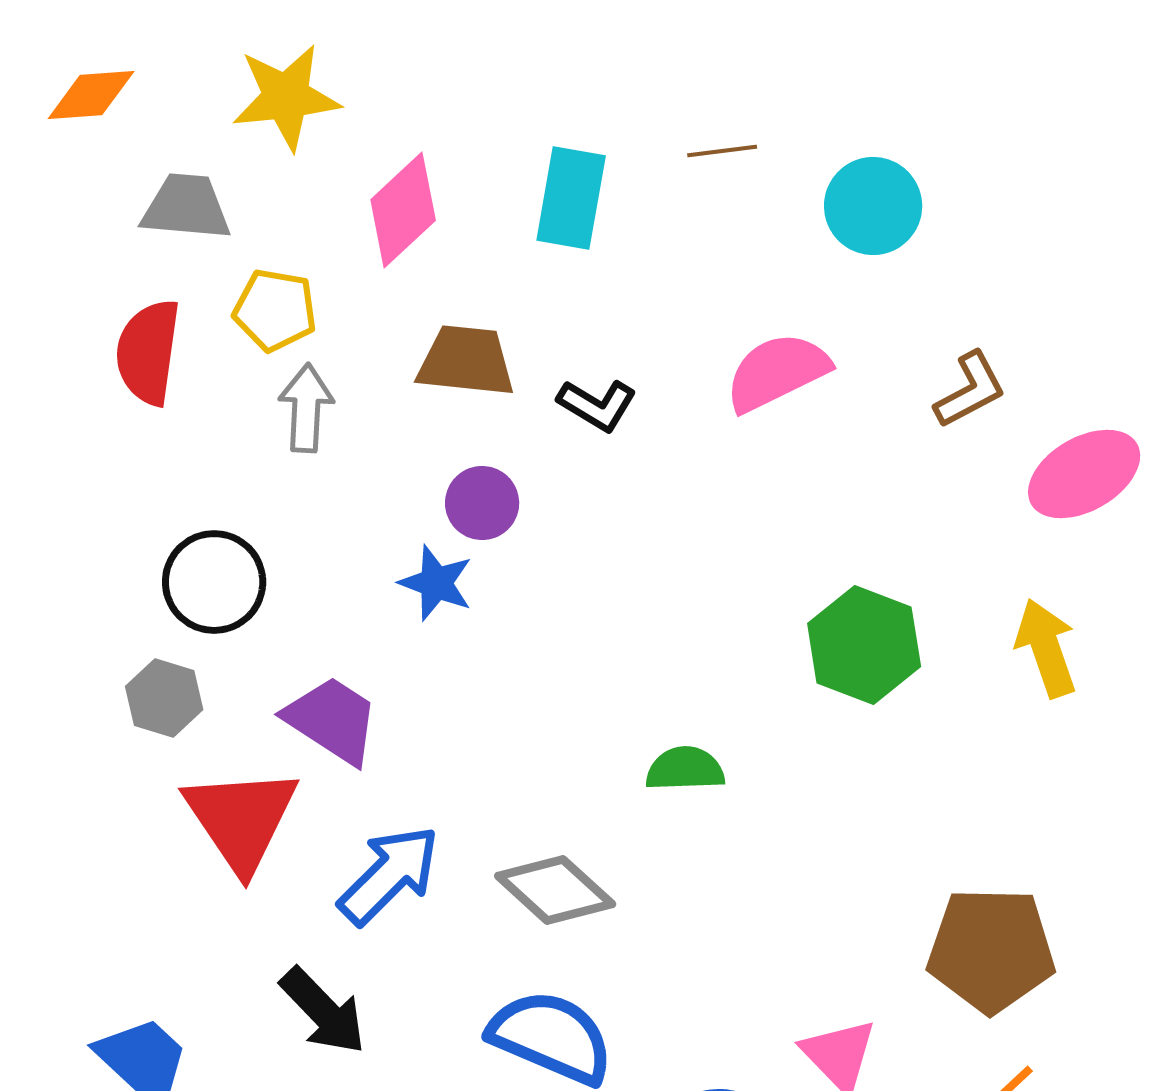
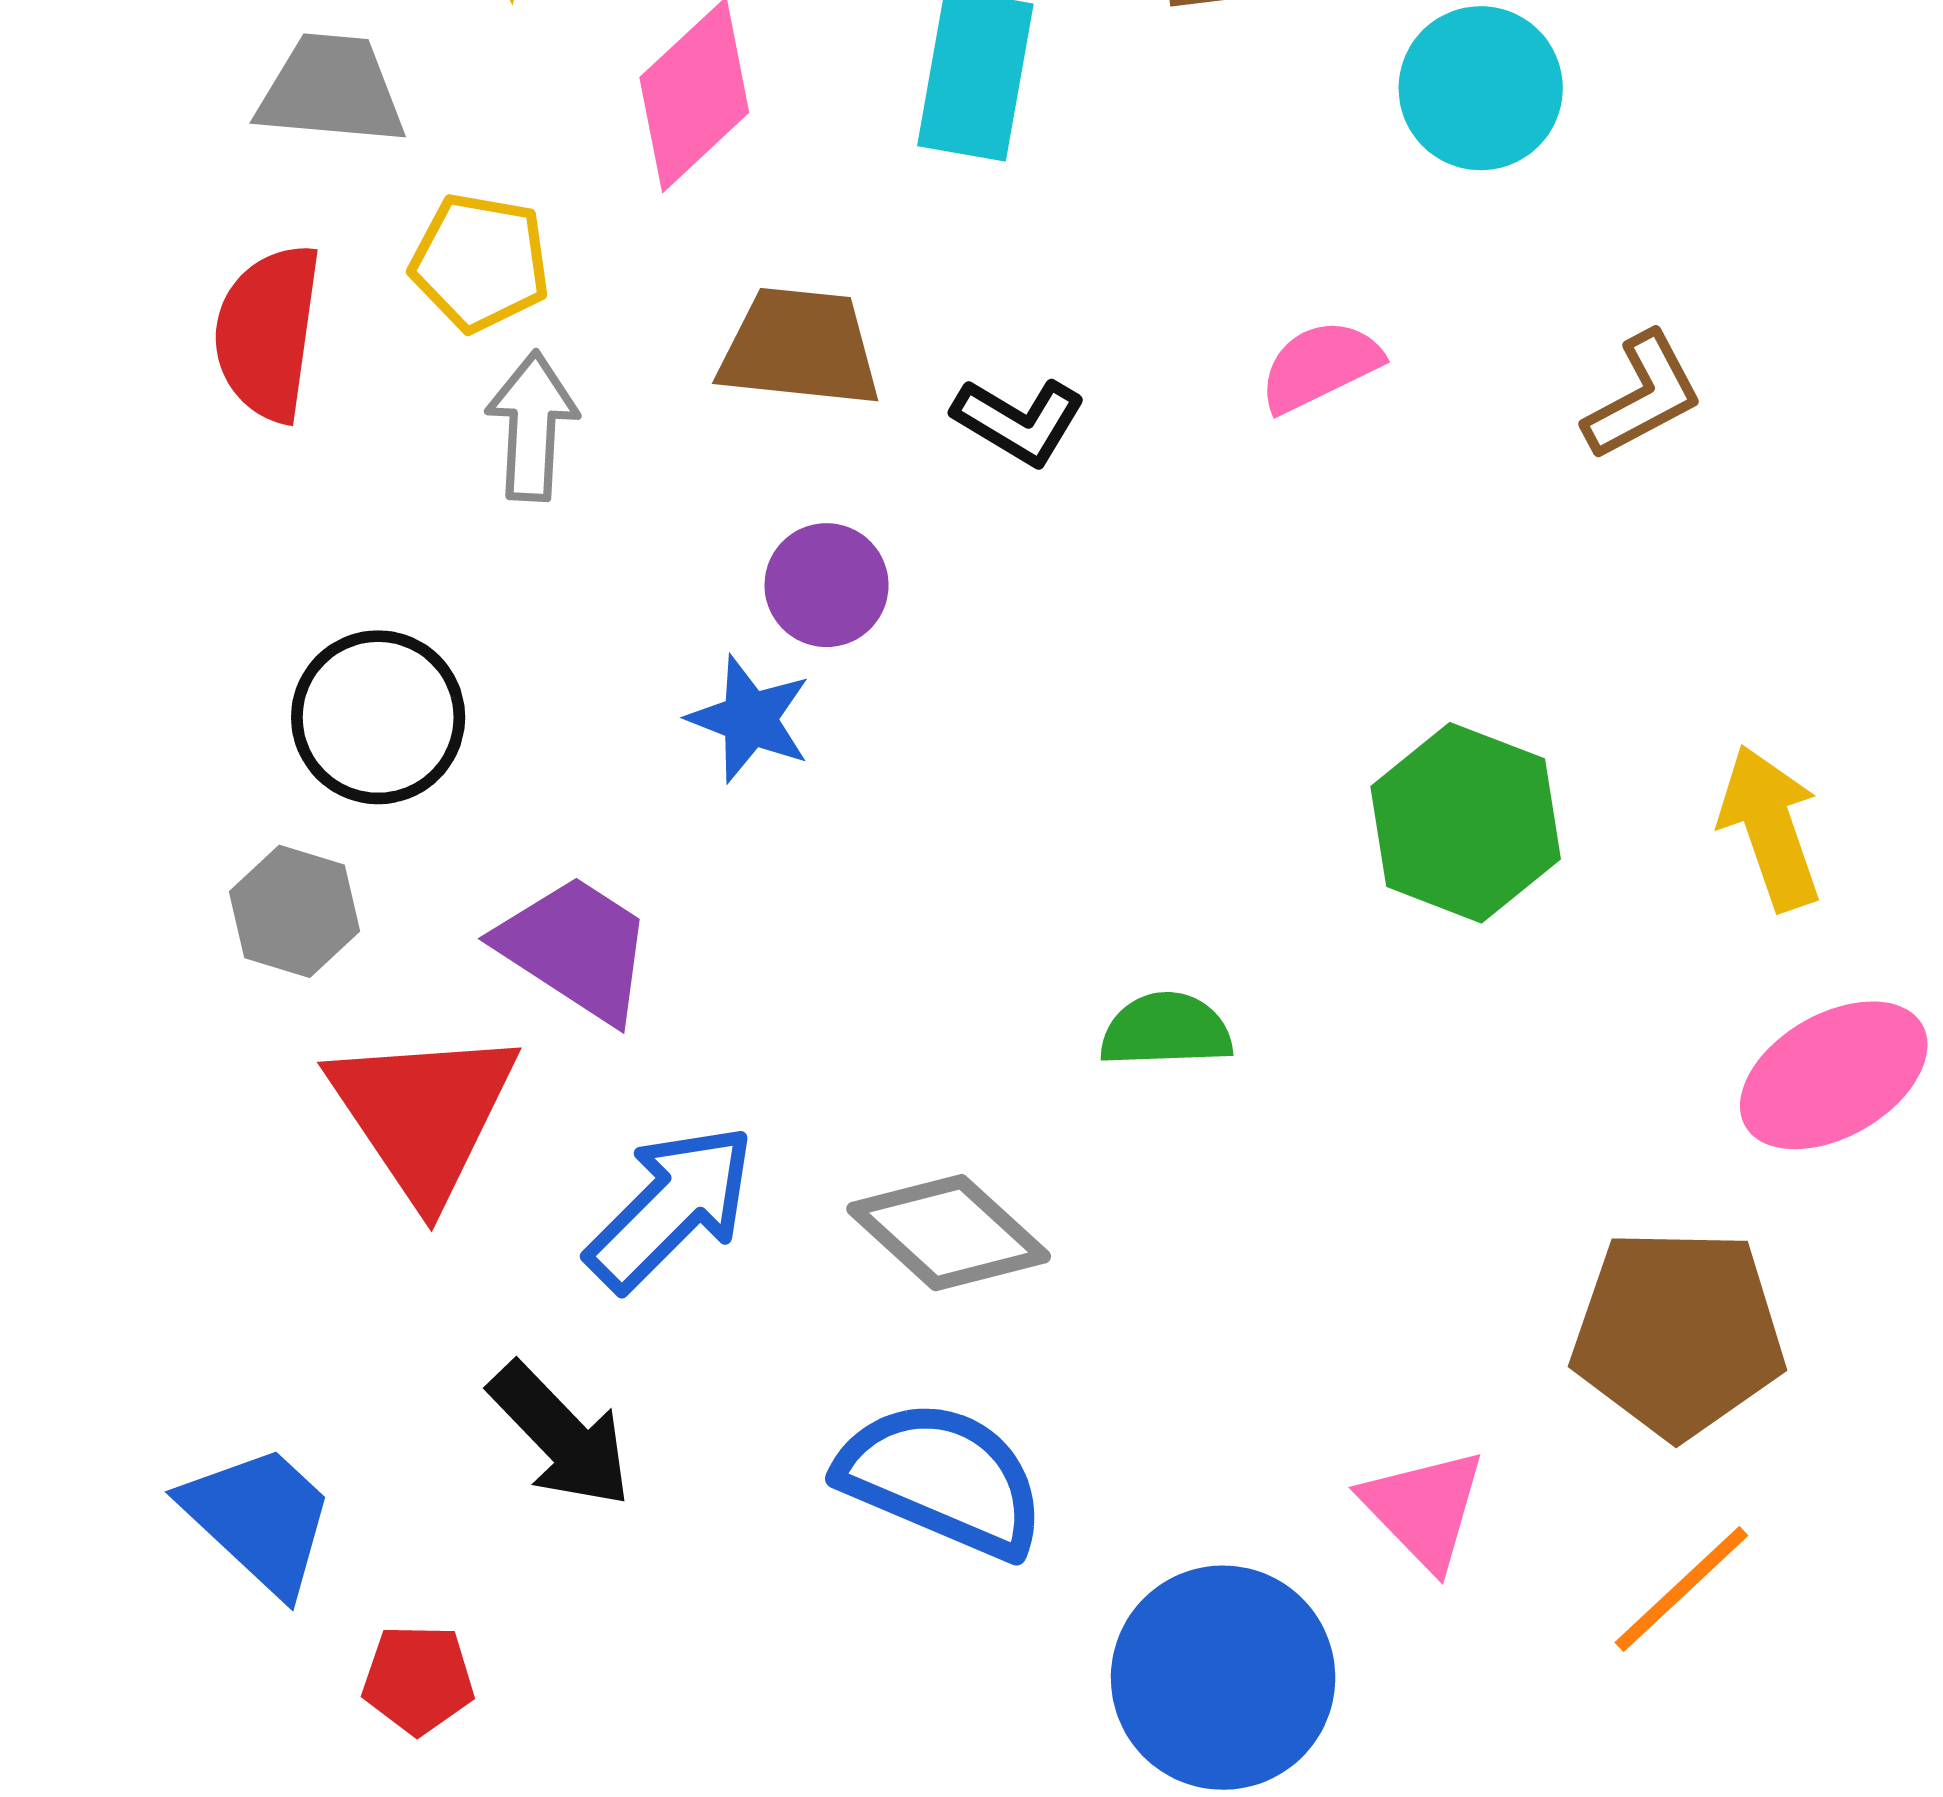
pink semicircle: (777, 372) -> (1320, 366), size x0.7
pink ellipse: (1084, 474) -> (1834, 1075), moved

